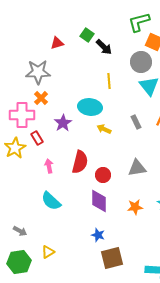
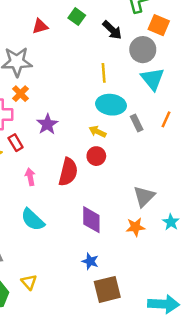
black arrow: (104, 47) -> (112, 30), moved
cyan ellipse: (90, 107) -> (111, 105), moved
gray triangle: (137, 168) -> (144, 196), moved, turned -36
red circle: (103, 175) -> (96, 156), moved
yellow triangle: (48, 252) -> (29, 282), turned -40

